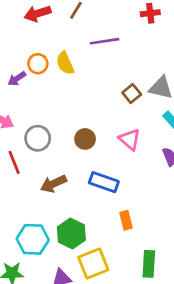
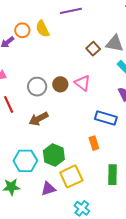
gray circle: (38, 138) -> (37, 87), moved
pink triangle: (130, 139) -> (82, 83), moved
blue rectangle: (104, 182) -> (106, 118), moved

